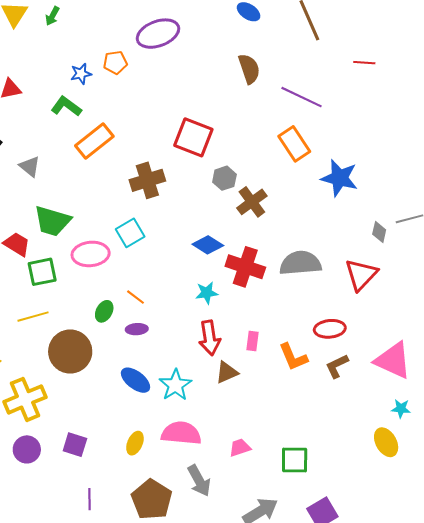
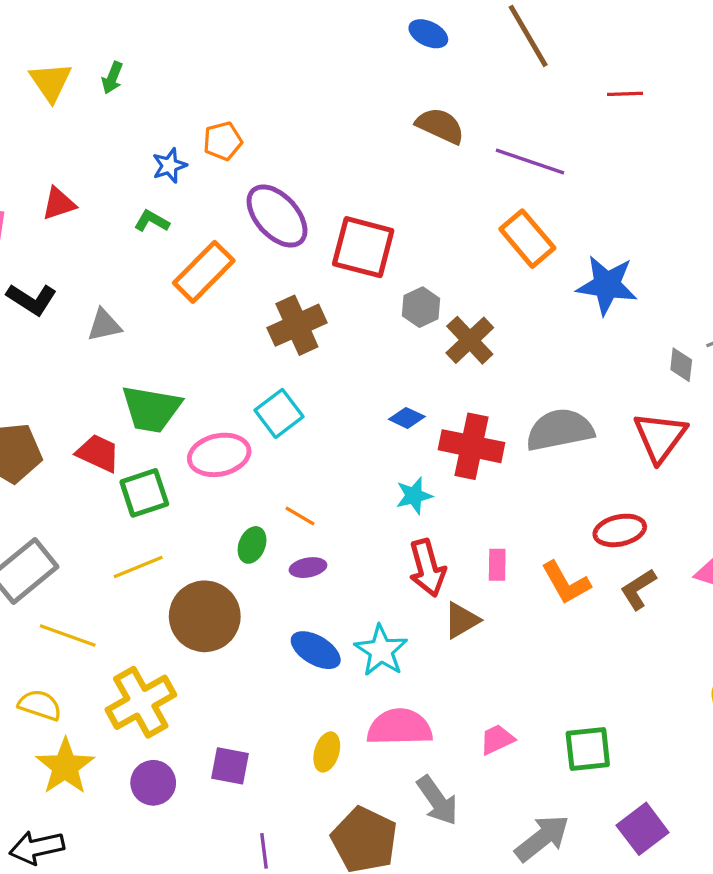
purple ellipse: (158, 34) -> (277, 216), moved, turned 75
brown semicircle: (249, 69) -> (440, 126), turned -40
green L-shape: (66, 106) -> (152, 221), size x0.7
gray triangle: (30, 166) -> (104, 325), turned -45
blue diamond: (208, 245) -> (407, 418), size x0.7

